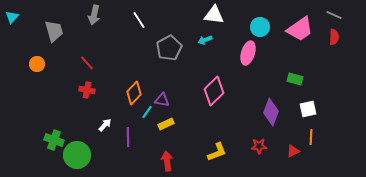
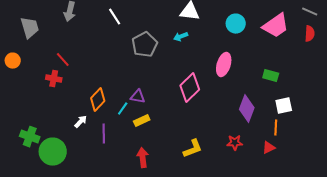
pink ellipse: (248, 53) -> (224, 65), moved
red cross: (87, 90) -> (54, 79), moved
orange diamond: (134, 93) -> (98, 100), moved
orange line: (311, 137) -> (276, 128), moved

